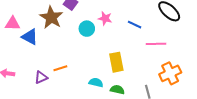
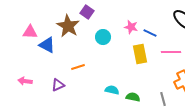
pink star: (105, 18) -> (131, 27), moved
yellow rectangle: (116, 62) -> (140, 54), moved
orange line: (60, 68) -> (78, 67), moved

